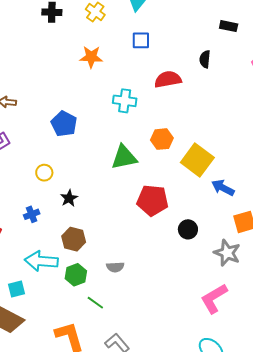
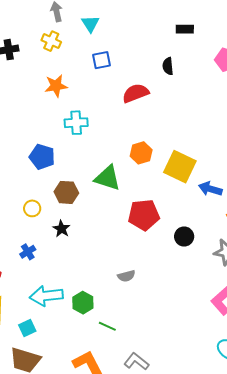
cyan cross: (125, 101) -> (76, 123), moved
green triangle: (124, 157) -> (107, 178), turned 40
brown hexagon: (74, 239) -> (66, 192), moved
gray semicircle: (115, 267) -> (126, 276), moved

